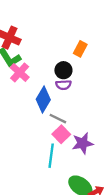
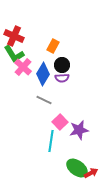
orange rectangle: (80, 49) -> (53, 46), moved
blue diamond: (43, 99) -> (43, 74), moved
gray line: (58, 119) -> (44, 100), moved

